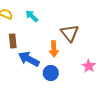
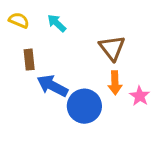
orange arrow: (54, 49) -> (115, 83), moved
blue circle: (51, 73) -> (84, 106), size x1.5

